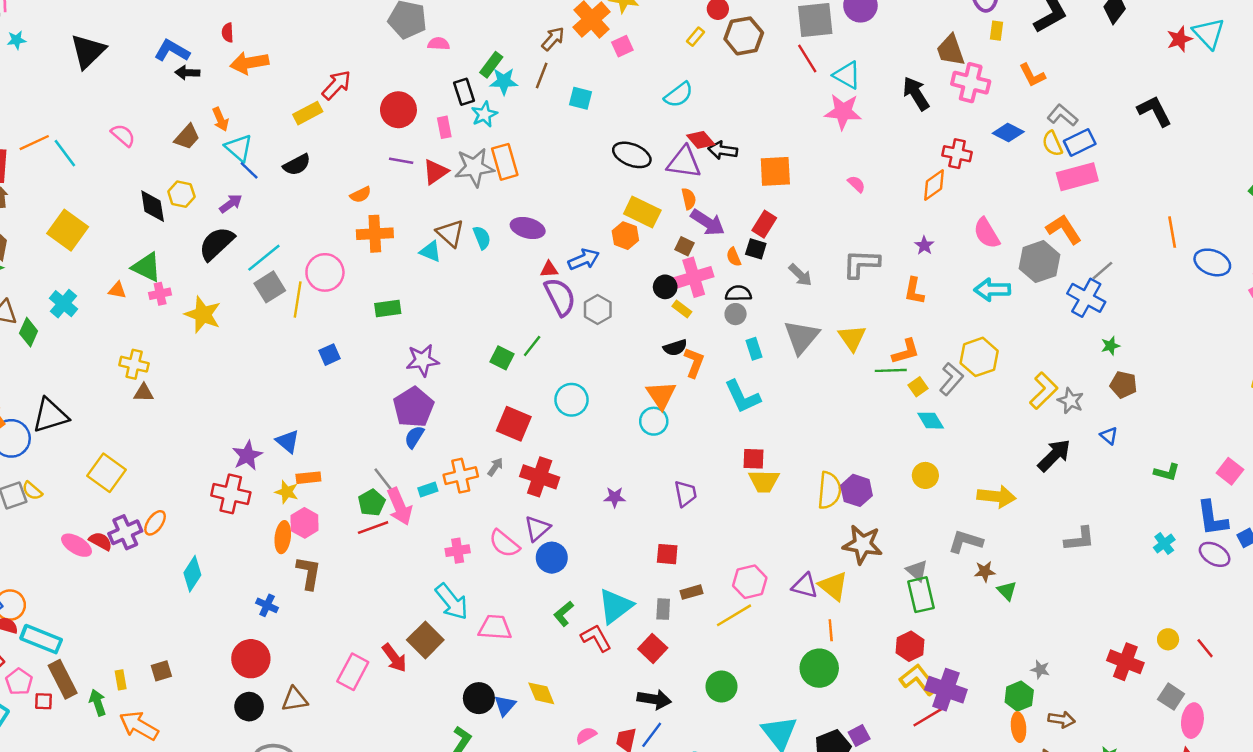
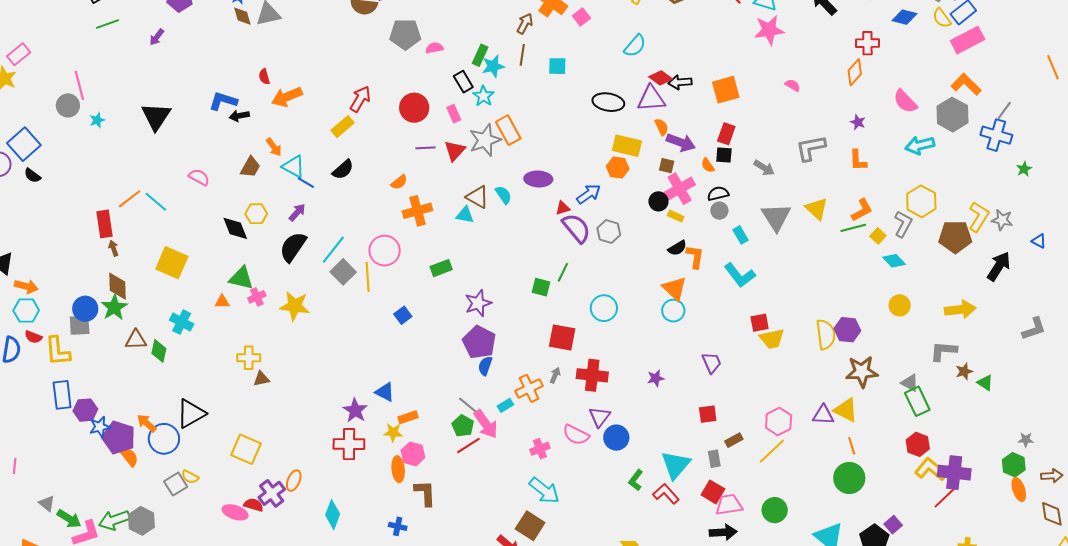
brown pentagon: (1123, 385) -> (955, 237), moved, size x1.5
pink trapezoid: (495, 627) -> (729, 505), moved

